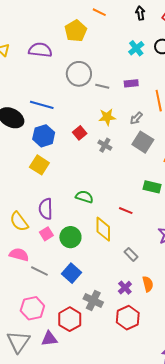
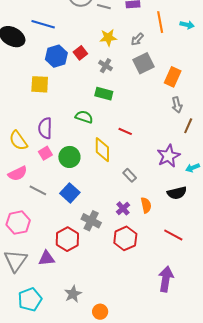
blue hexagon: (44, 136) -> (56, 56), moved
gray square: (143, 142) -> (144, 63), turned 30
yellow square: (39, 165) -> (40, 84), turned -30
green rectangle: (152, 187) -> (104, 94), moved
pink semicircle: (19, 255) -> (18, 174), turned 138
pink hexagon: (32, 308) -> (18, 223), moved

